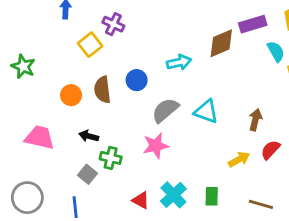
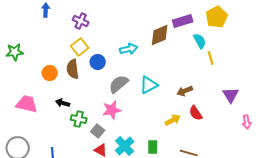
yellow square: (90, 45) -> (80, 47), moved
green star: (23, 66) -> (15, 52), turned -30
cyan triangle: (206, 112) -> (149, 85), turned -48
brown arrow: (255, 120) -> (185, 91), turned -126
red semicircle: (270, 150) -> (196, 113), turned -77
gray square: (87, 174) -> (98, 131), moved

